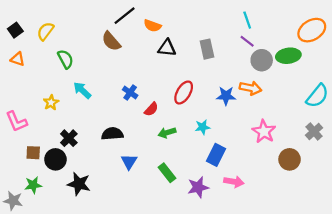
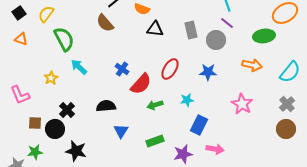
green semicircle: (65, 59) -> (64, 39), size x1.4
gray circle: (262, 60) -> (216, 40), moved
orange arrow: (251, 88) -> (252, 65), moved
red semicircle: (151, 109) -> (141, 84), size x1.6
brown circle: (290, 159) -> (286, 129), moved
green rectangle: (167, 173) -> (155, 141), turned -72

